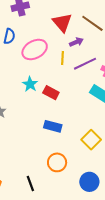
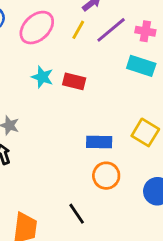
yellow line: (63, 58) -> (78, 30), turned 40
blue rectangle: (53, 126) -> (99, 142), moved

